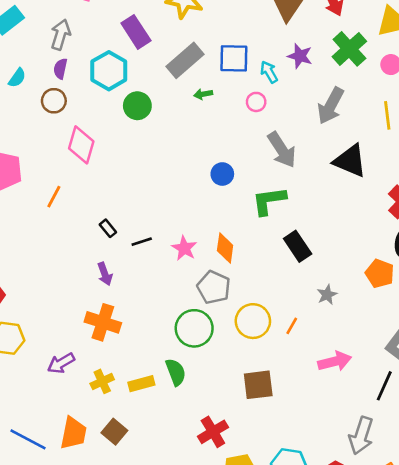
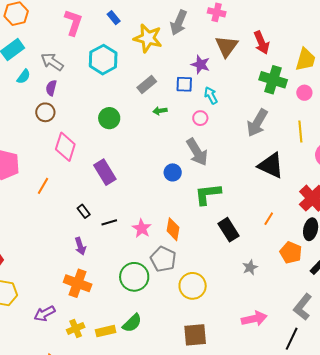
purple rectangle: (136, 32) -> (105, 172), moved
gray arrow: (61, 35) -> (52, 62), turned -75
green cross: (349, 49) -> (273, 80), turned -32
purple star: (300, 56) -> (200, 64), moved
blue square: (234, 58) -> (184, 84), size x0.7
gray rectangle: (185, 60) -> (147, 84), size x0.7
cyan hexagon: (109, 71) -> (103, 60), moved
cyan semicircle: (17, 78) -> (24, 77), moved
gray arrow: (282, 150) -> (197, 152), moved
orange line: (292, 326) -> (269, 219), moved
green circle: (194, 328) -> (134, 277), moved
green semicircle: (176, 372) -> (132, 323), turned 65

